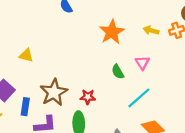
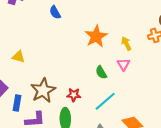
yellow arrow: (151, 30) -> (126, 44), moved, turned 48
cyan line: (139, 98) -> (105, 101), moved

